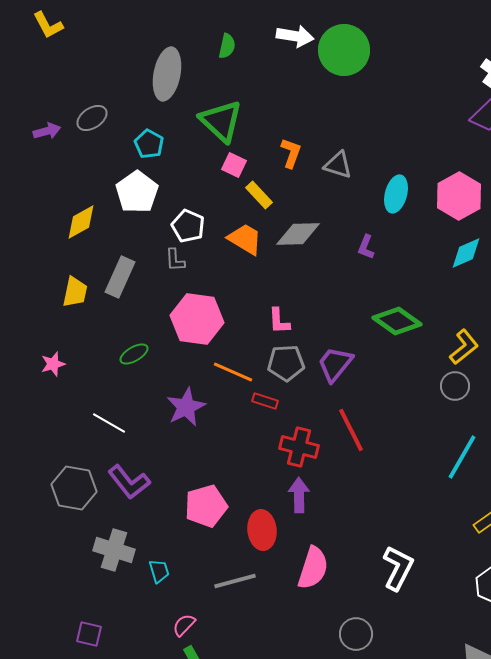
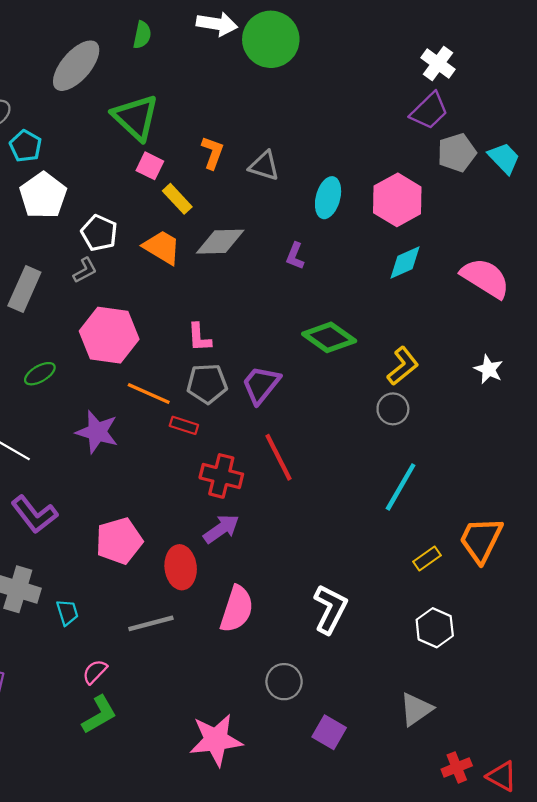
gray ellipse: (167, 74) -> (76, 66), turned 30
cyan pentagon: (149, 144) -> (26, 146), moved
gray L-shape: (175, 260) -> (85, 270), turned -115
purple star: (186, 407) -> (97, 432), turned -30
purple arrow: (299, 495) -> (221, 529), turned 56

